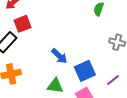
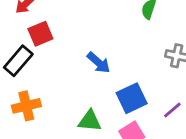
blue arrow: (59, 56) -> (99, 63), moved

